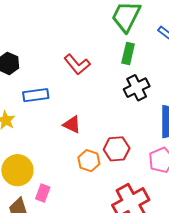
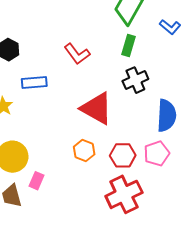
red triangle: (72, 125) -> (97, 108), moved, size x1.8
red hexagon: (117, 149) -> (123, 155), moved

